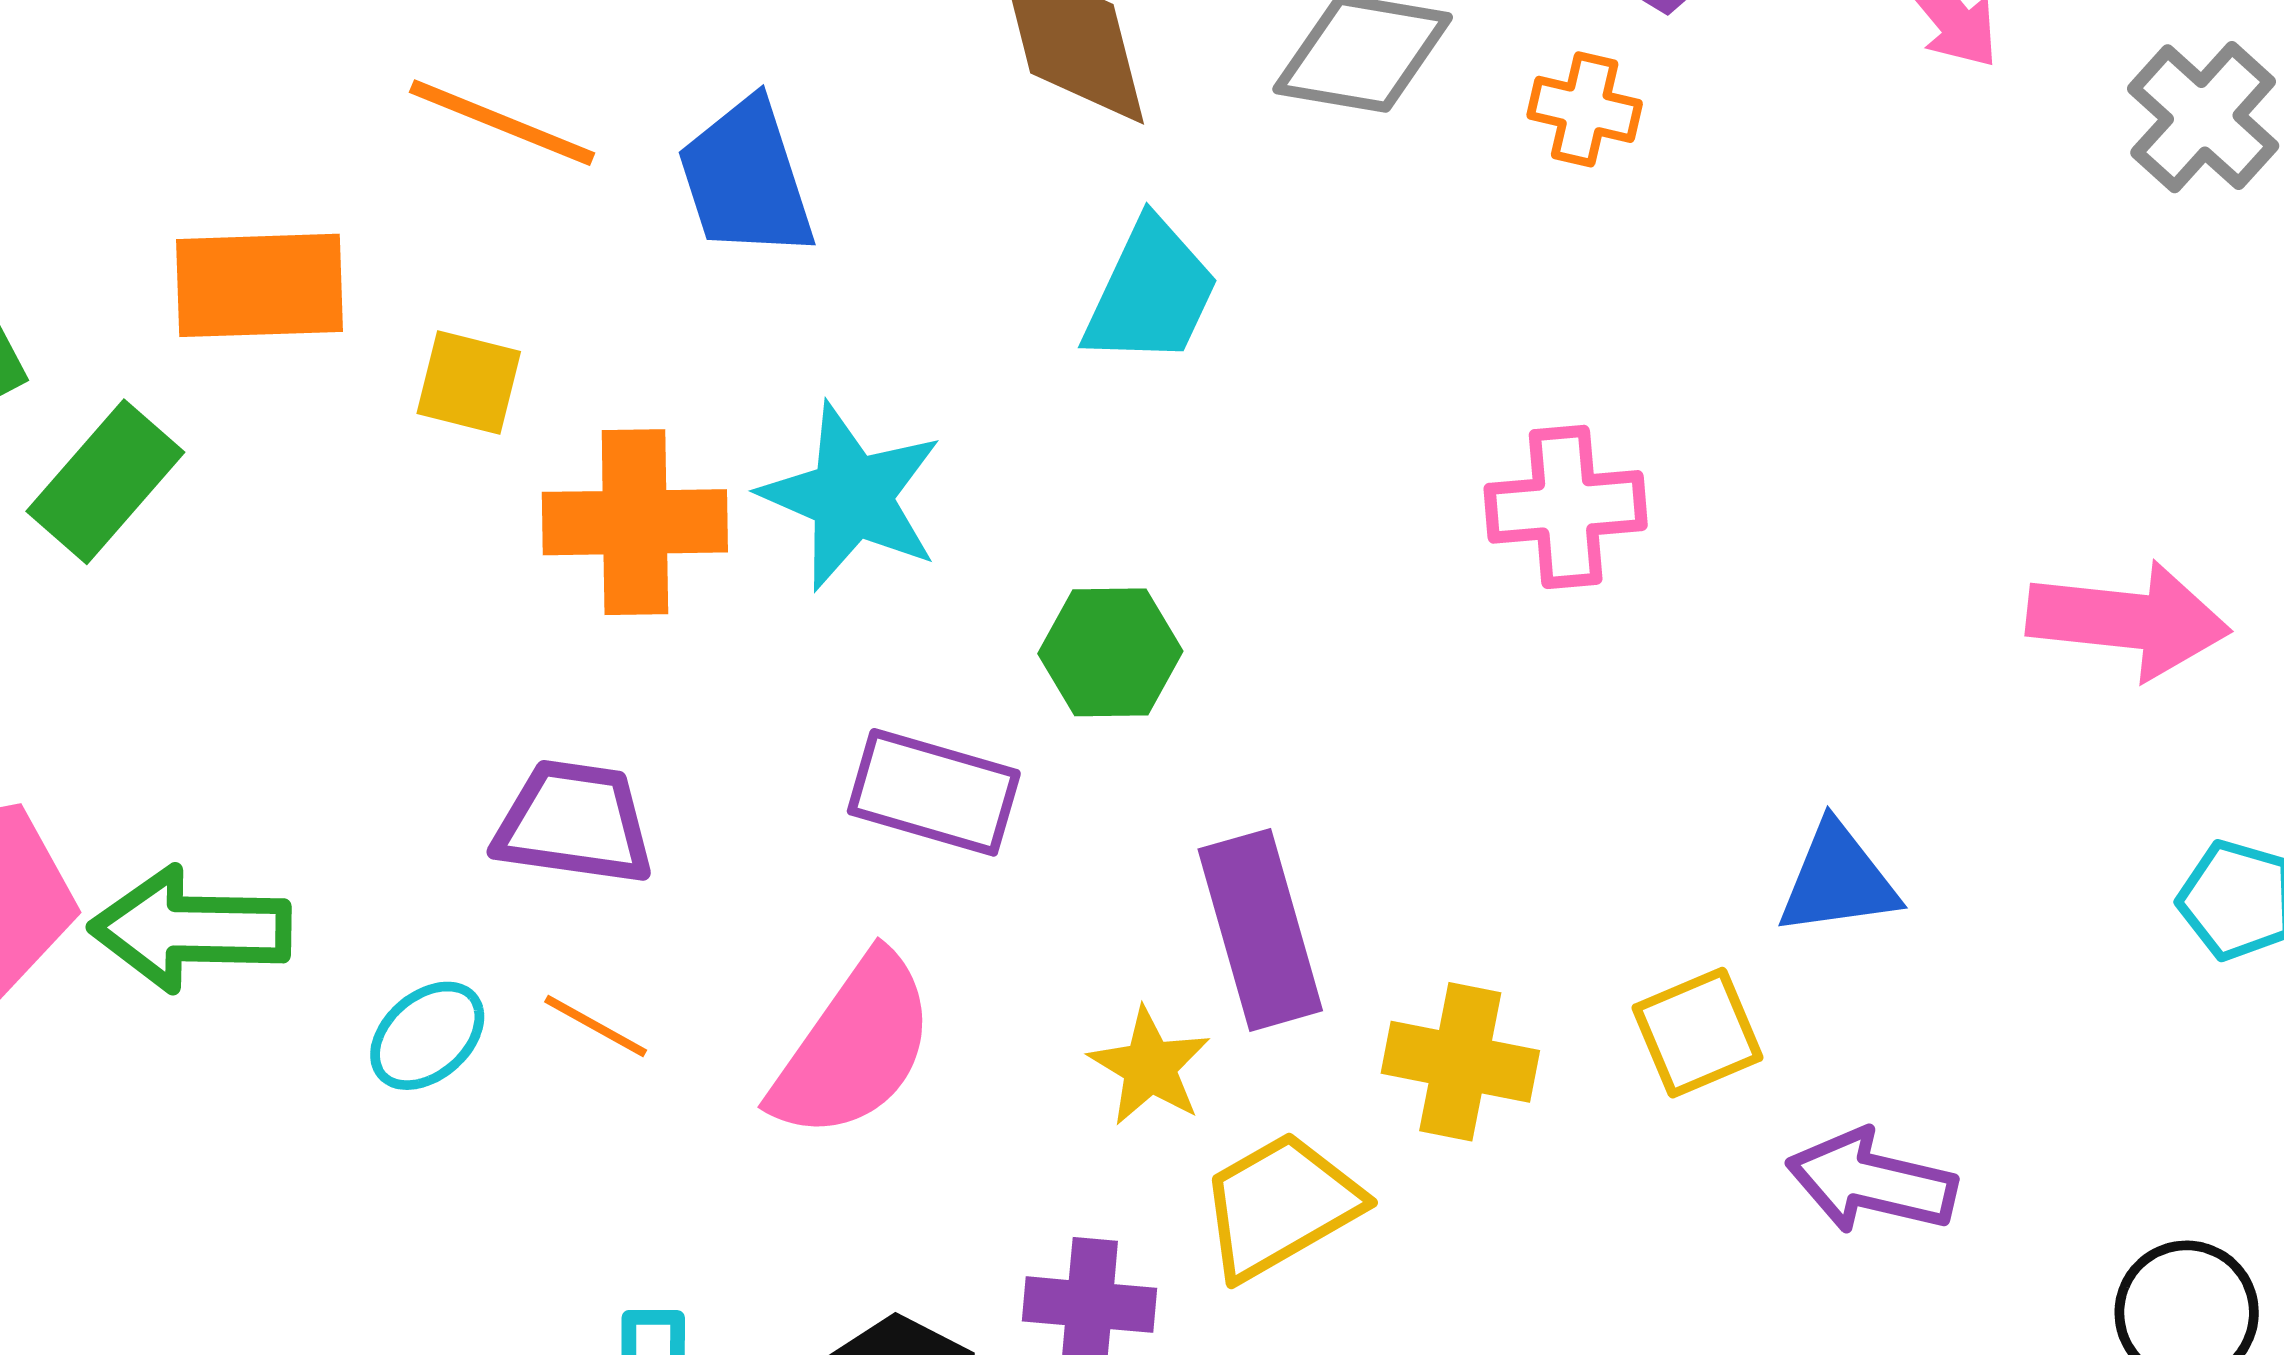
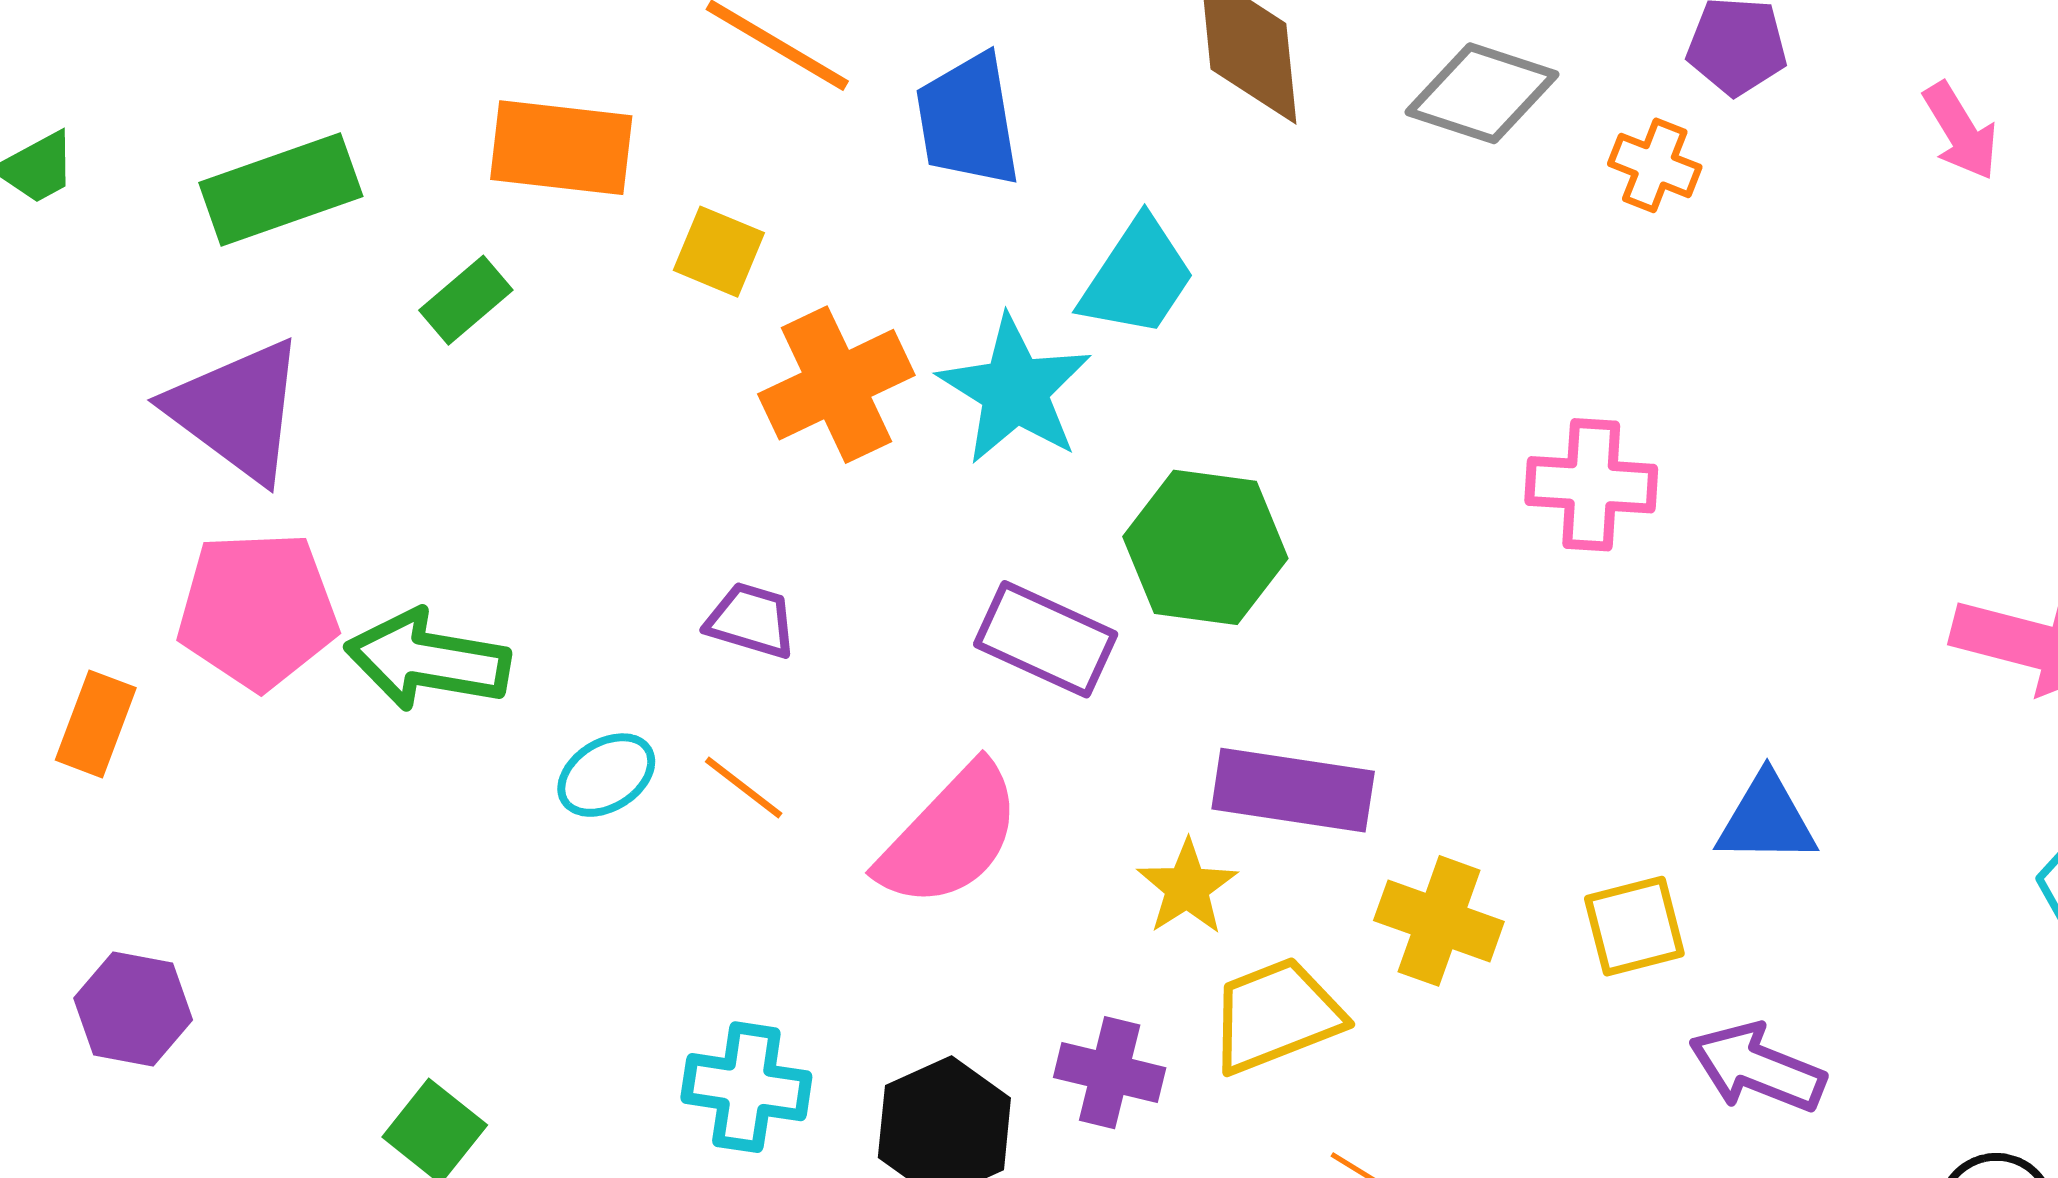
cyan trapezoid: (1151, 293) -> (1137, 277), moved
green rectangle: (105, 482) -> (466, 300), moved, size x0.7
orange cross: (635, 522) -> (836, 385), turned -33
green hexagon: (1110, 652) -> (1205, 547), size x1.4
purple trapezoid: (574, 823) -> (751, 620), size x0.7
purple rectangle: (1260, 930) -> (1293, 790), turned -74

